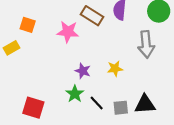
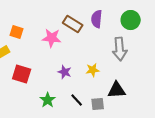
green star: (75, 94) -> (48, 100), moved
black triangle: (145, 104) -> (117, 90), moved
red square: (33, 108) -> (22, 74), moved

